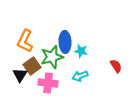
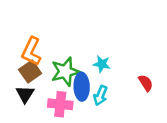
blue ellipse: (65, 42) -> (82, 87), moved
brown square: (32, 66) -> (30, 72), moved
cyan arrow: (80, 76) -> (100, 95), turned -49

